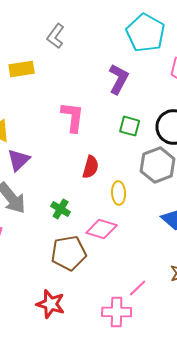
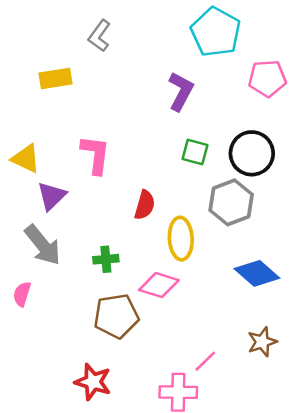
pink L-shape: (73, 117) -> (96, 155), moved
yellow ellipse: (119, 193) -> (181, 239), size x1.4
green cross: (61, 209) -> (106, 259), turned -36

